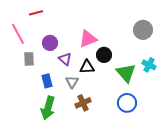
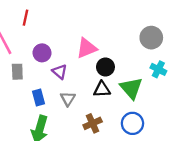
red line: (36, 13) -> (26, 18), turned -64
cyan cross: (149, 65) -> (158, 69), moved
black triangle: (87, 67) -> (102, 89), moved
brown cross: (83, 103) -> (93, 123), moved

